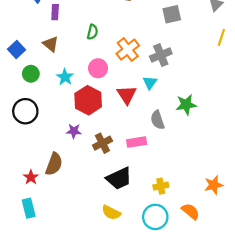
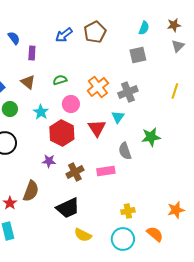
green semicircle: (93, 32) -> (60, 80), moved, turned -120
yellow line: (221, 37) -> (175, 91), moved
black trapezoid: (119, 178) -> (68, 208), moved

